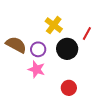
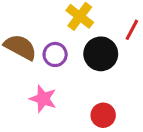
pink star: (37, 69) -> (43, 99), moved

